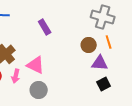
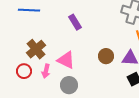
brown circle: (89, 45) -> (106, 56), moved

